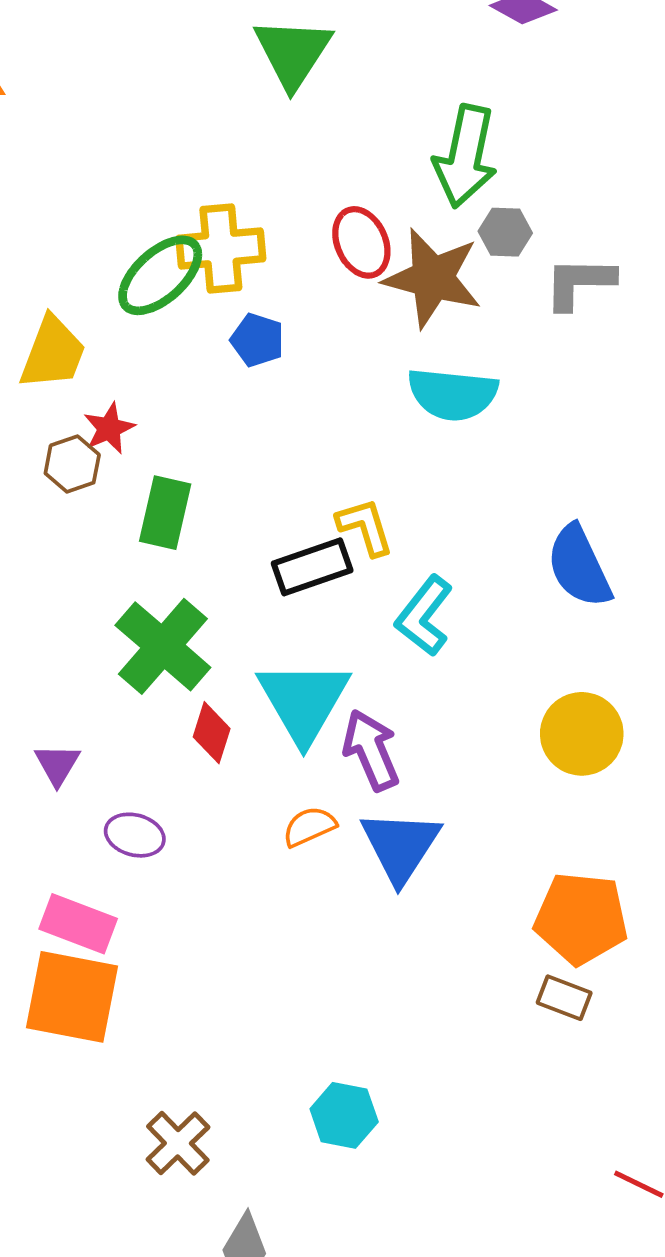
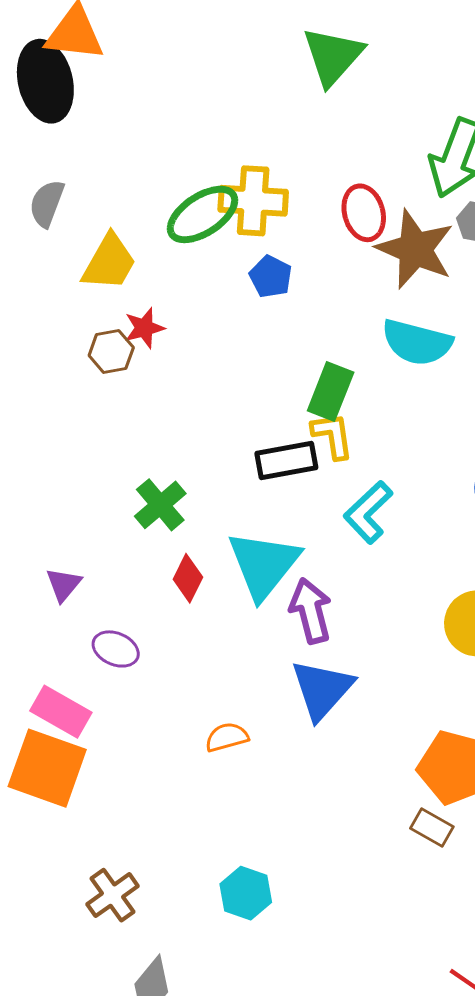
green rectangle: (165, 513) -> (331, 391), moved
green cross: (163, 646) -> (160, 505), size x0.7
orange semicircle: (309, 827) -> (227, 737), moved

